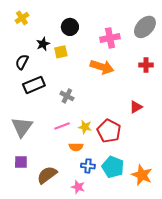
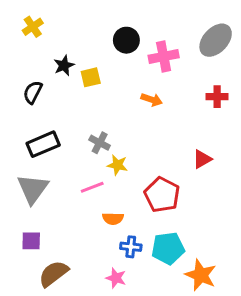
black circle: (70, 27) -> (126, 40), moved
orange arrow: (102, 67) -> (152, 100), size x0.6
black rectangle: (34, 85) -> (43, 144), moved
yellow star: (85, 127) -> (117, 165), moved
cyan pentagon: (113, 167) -> (168, 248), turned -30
brown semicircle: (47, 175) -> (54, 274), moved
orange star: (142, 175) -> (201, 275), moved

